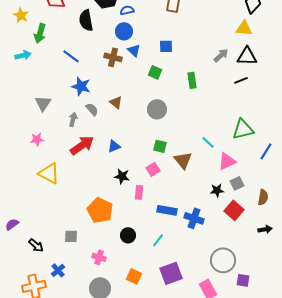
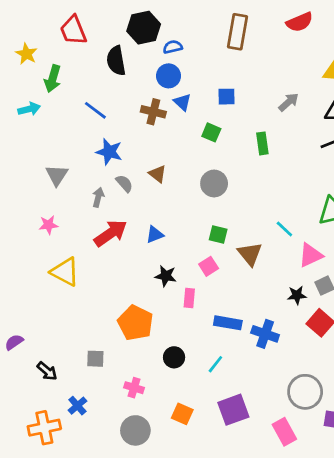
gray arrow: (221, 55) -> (289, 102), moved

